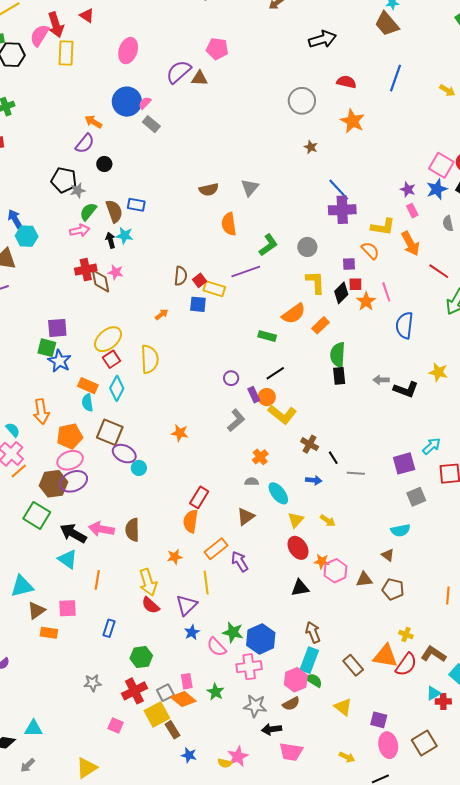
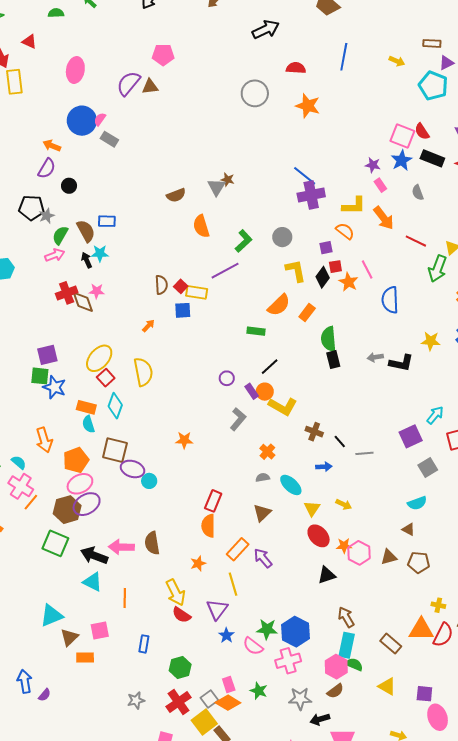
brown star: (311, 147) -> (228, 180), moved

